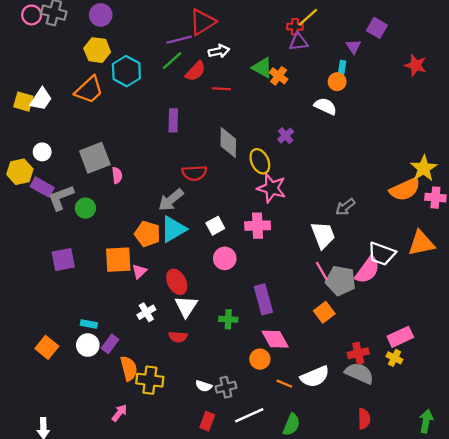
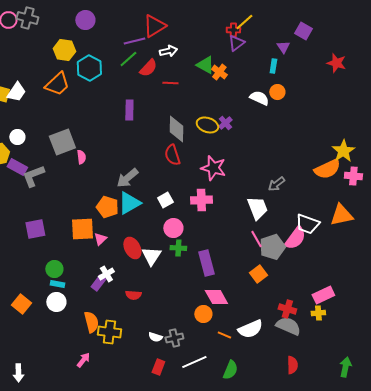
purple circle: (101, 15) -> (85, 20), moved
purple triangle: (298, 42) -> (236, 43), turned -30
orange circle: (337, 82) -> (277, 92), moved
yellow ellipse: (260, 161) -> (207, 125), moved, turned -45
red semicircle: (194, 173) -> (172, 155), moved, turned 75
green circle: (85, 208) -> (54, 269), moved
gray pentagon: (341, 281) -> (272, 247), turned -30
white triangle: (186, 306) -> (151, 256), moved
green cross: (228, 319) -> (178, 248), moved
purple rectangle: (110, 344) -> (98, 283), moved
red cross: (358, 353) -> (287, 309), turned 30
yellow cross: (394, 358) -> (318, 313), turned -32

